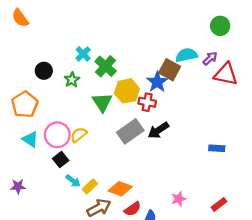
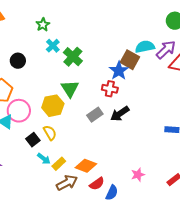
purple arrow: (210, 58) -> (166, 50), size x1.5
green star: (72, 80) -> (43, 25), moved
yellow hexagon: (127, 91) -> (53, 106), moved
gray rectangle: (130, 131) -> (95, 115), size x0.7
pink circle: (57, 135) -> (19, 111), moved
yellow semicircle: (79, 135) -> (50, 133), moved, turned 98

